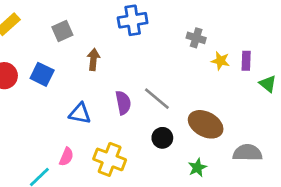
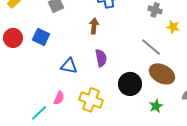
brown arrow: (93, 59) -> (94, 26), moved
gray line: (157, 99) -> (151, 47), moved
black circle: (162, 138) -> (130, 84), size x1.5

